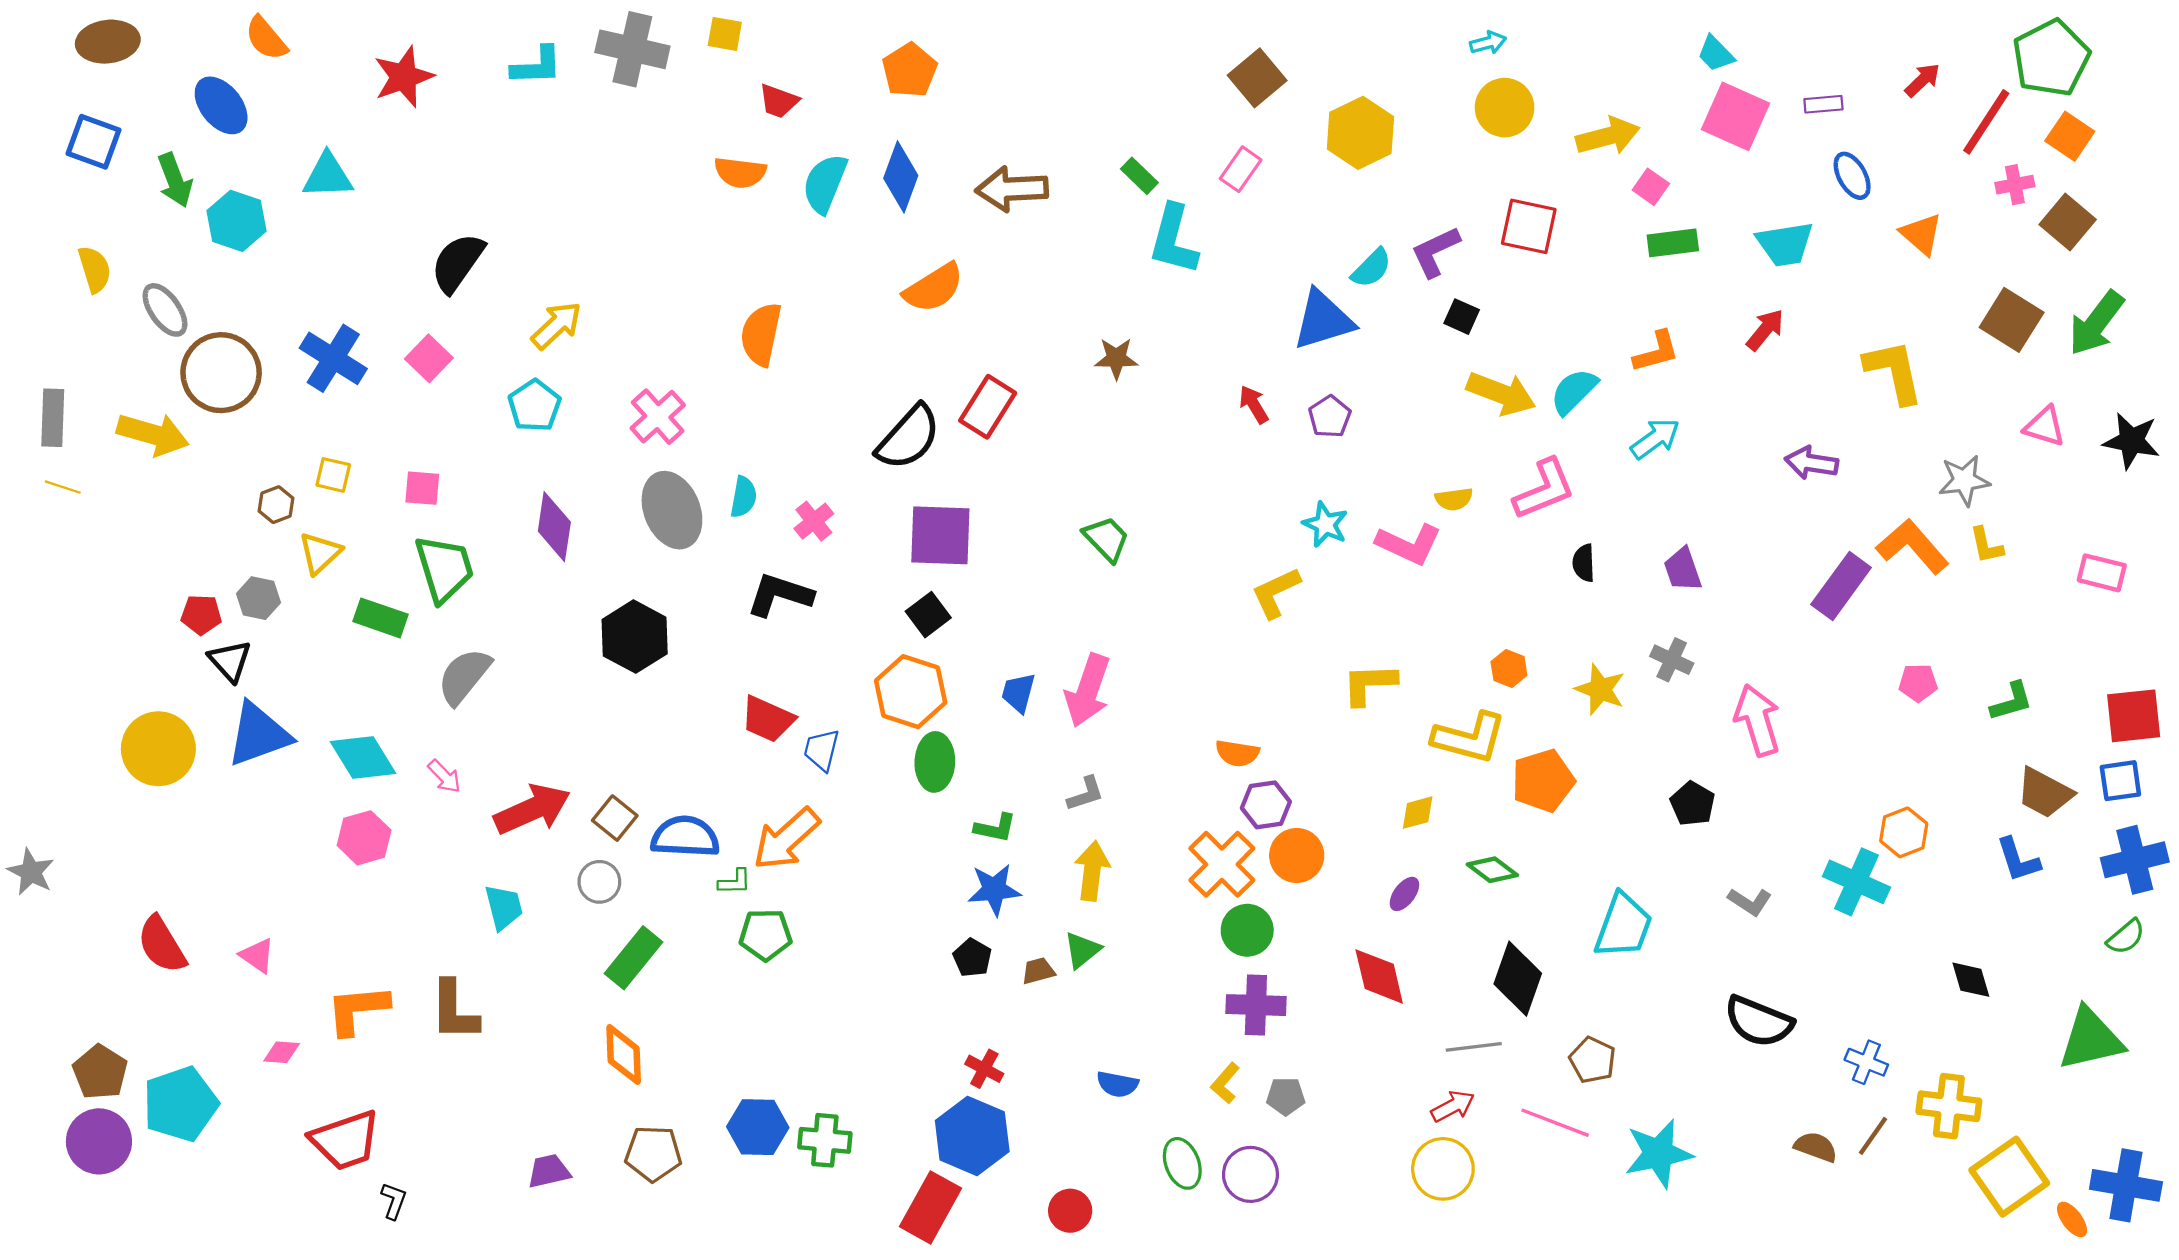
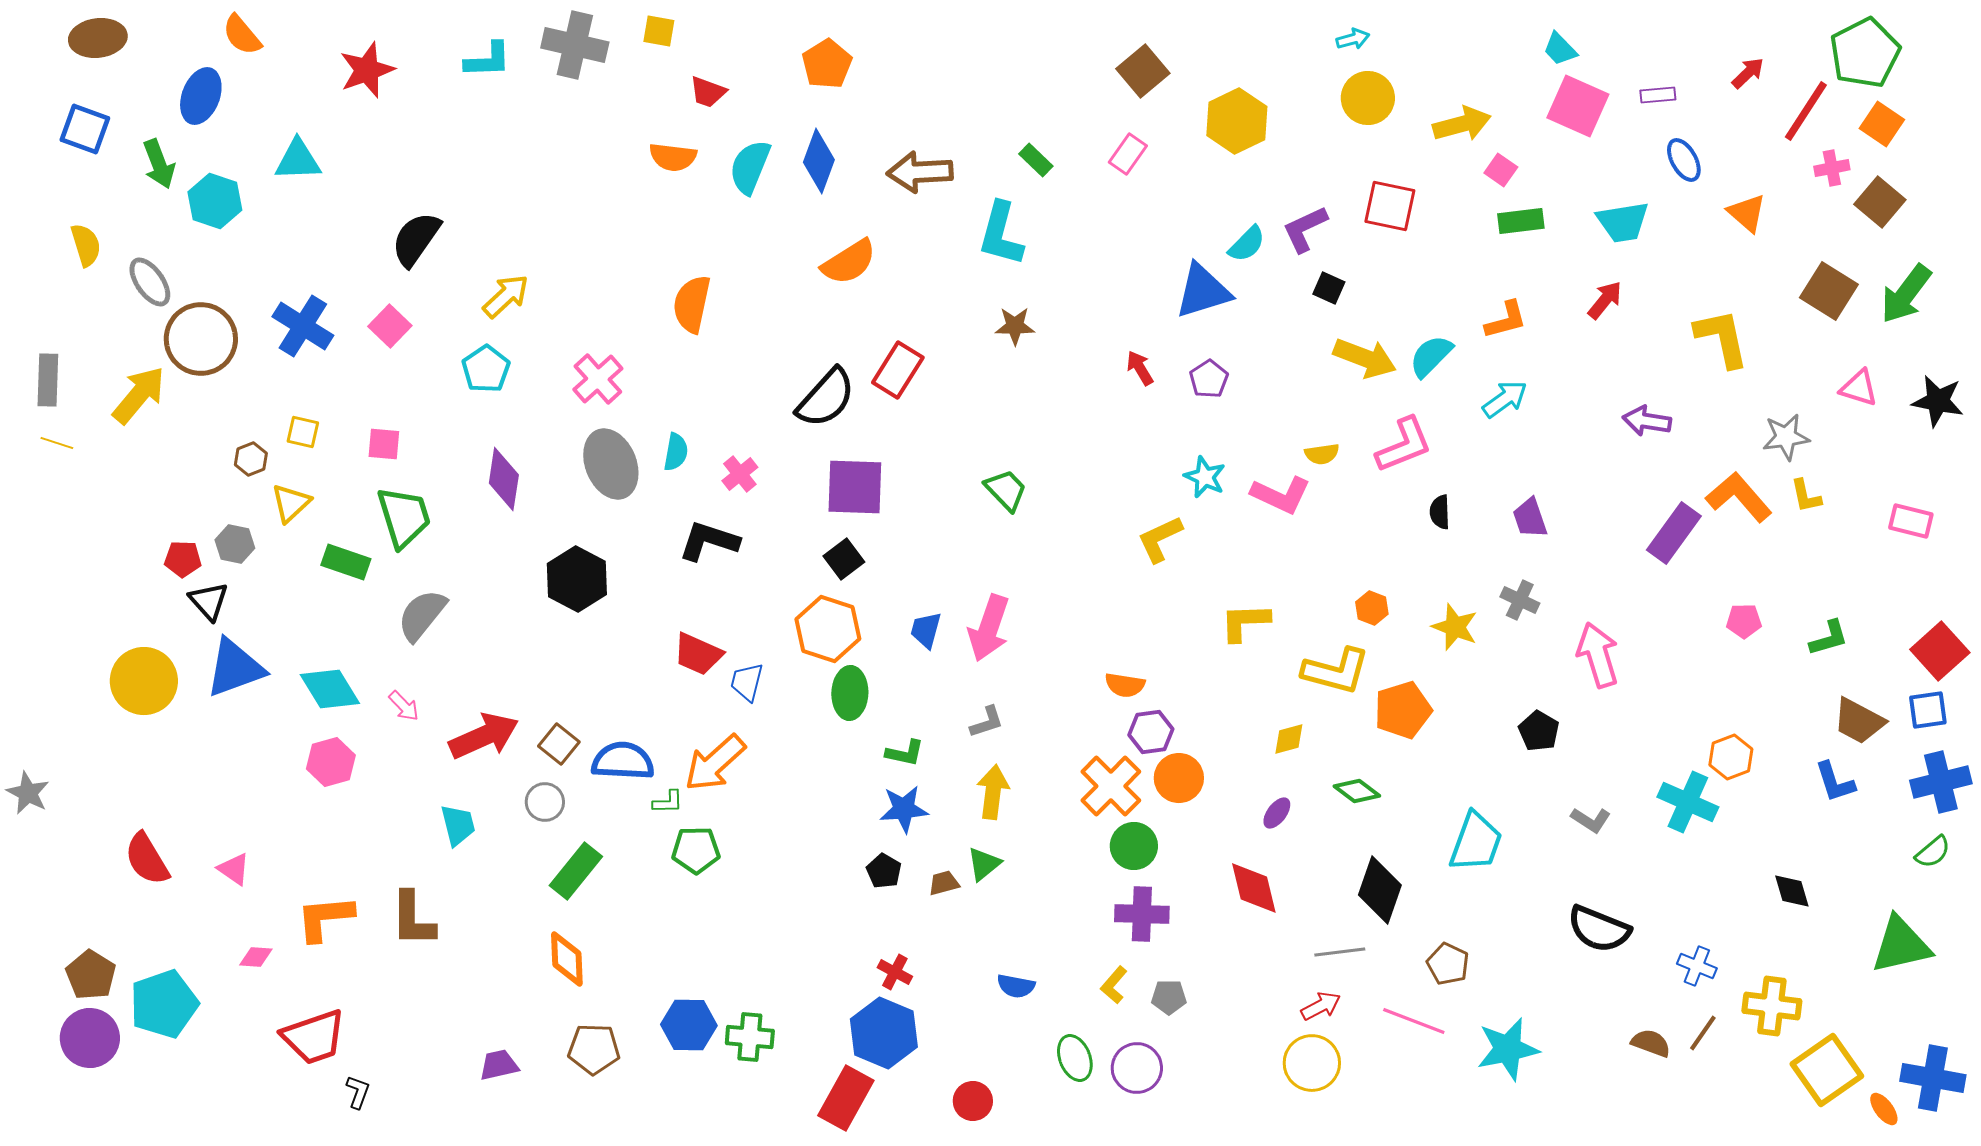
blue ellipse: (221, 105) -> (201, 96), turned 60
cyan L-shape: (1173, 240) -> (1001, 234), moved
yellow arrow: (153, 434) -> (139, 395), turned -66
red square: (2134, 716) -> (1940, 651), turned -36

